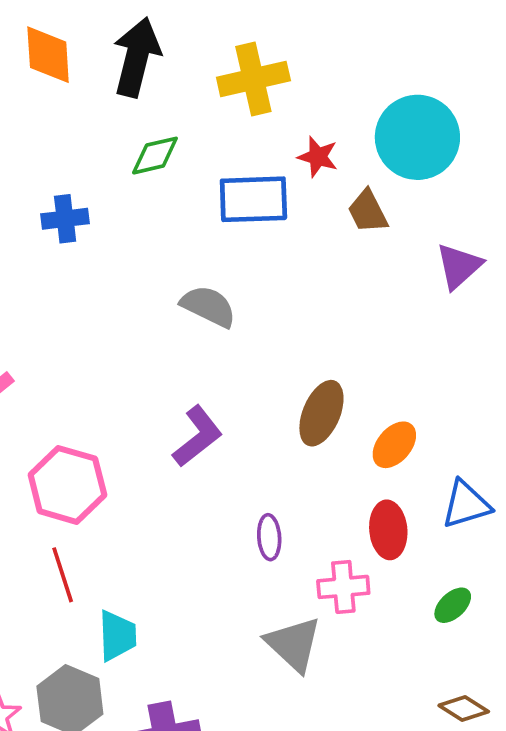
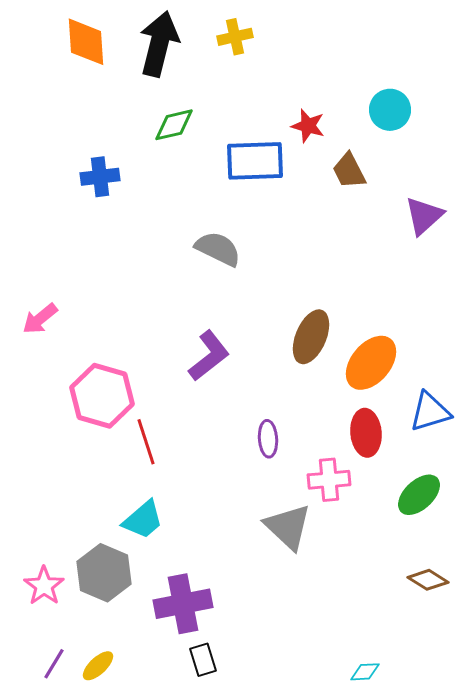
yellow cross: (253, 79) -> (235, 37), moved, size x0.6
cyan circle: (417, 137) -> (390, 110), size x0.6
orange ellipse: (394, 445) -> (371, 363), size x1.4
red line: (63, 575) -> (146, 442), moved
green ellipse: (453, 605) -> (419, 495), size x1.4
cyan trapezoid: (117, 636) -> (143, 520), turned 51

